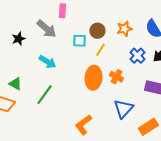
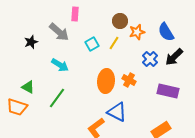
brown circle: (97, 31) -> (120, 21), moved
cyan square: (79, 41) -> (92, 44), turned -32
yellow line: (100, 50) -> (114, 43), moved
blue triangle: (123, 109) -> (117, 112), moved, turned -45

